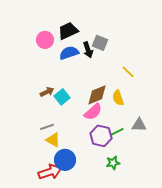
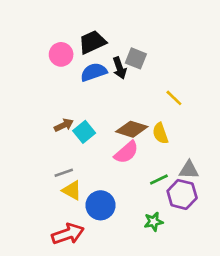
brown diamond: (97, 95) -> (132, 129), turned 40
purple hexagon: (101, 136) -> (182, 194), moved
blue circle: (65, 160) -> (100, 205), moved

